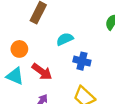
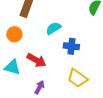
orange circle: (19, 49) -> (14, 34), moved

